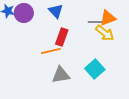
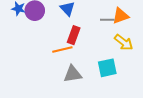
yellow arrow: (105, 33) -> (124, 42), moved
cyan square: (95, 69) -> (107, 68), turned 30

